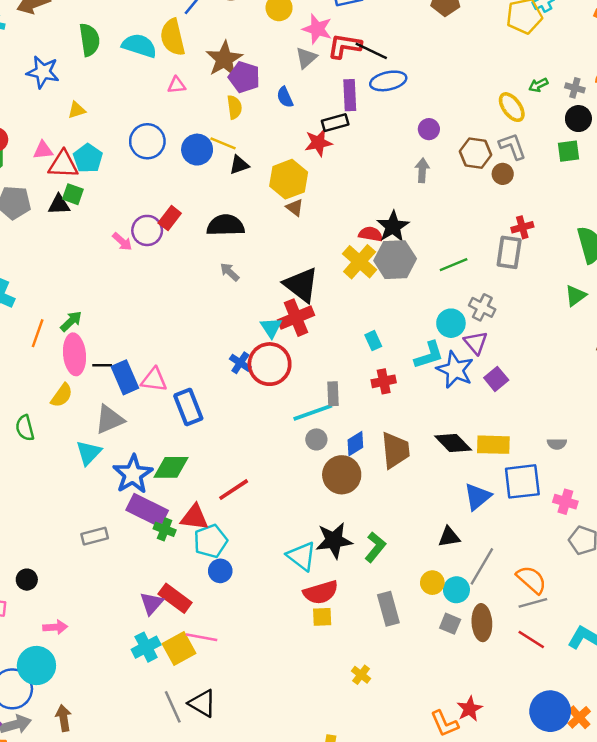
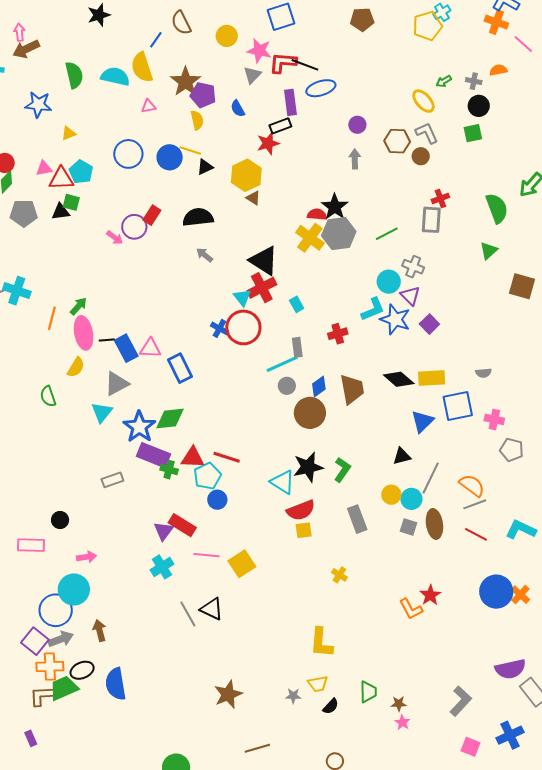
cyan rectangle: (373, 341) -> (297, 304), moved
red line: (234, 490) -> (227, 457), moved, turned 56
yellow square: (179, 649) -> (242, 564), moved

